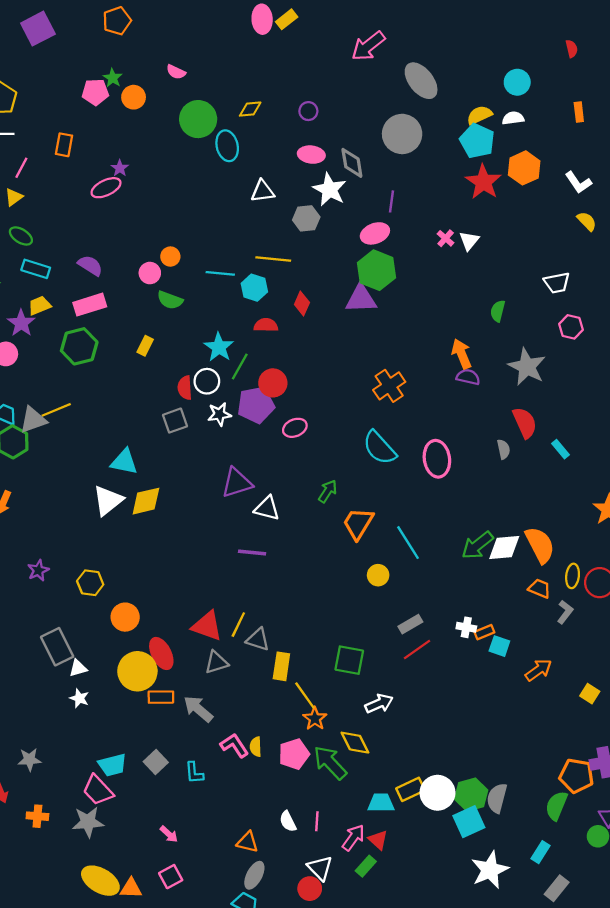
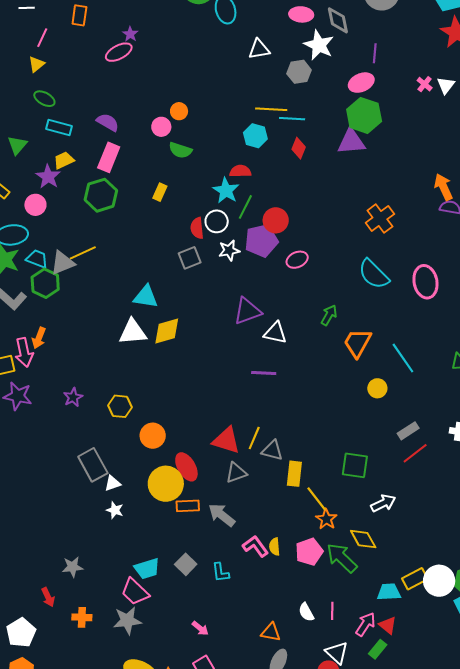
cyan line: (220, 273) -> (292, 119), moved
pink rectangle: (90, 305) -> (109, 157), turned -48
red semicircle: (266, 325) -> (240, 171), moved
white triangle: (108, 500) -> (133, 332), turned 36

